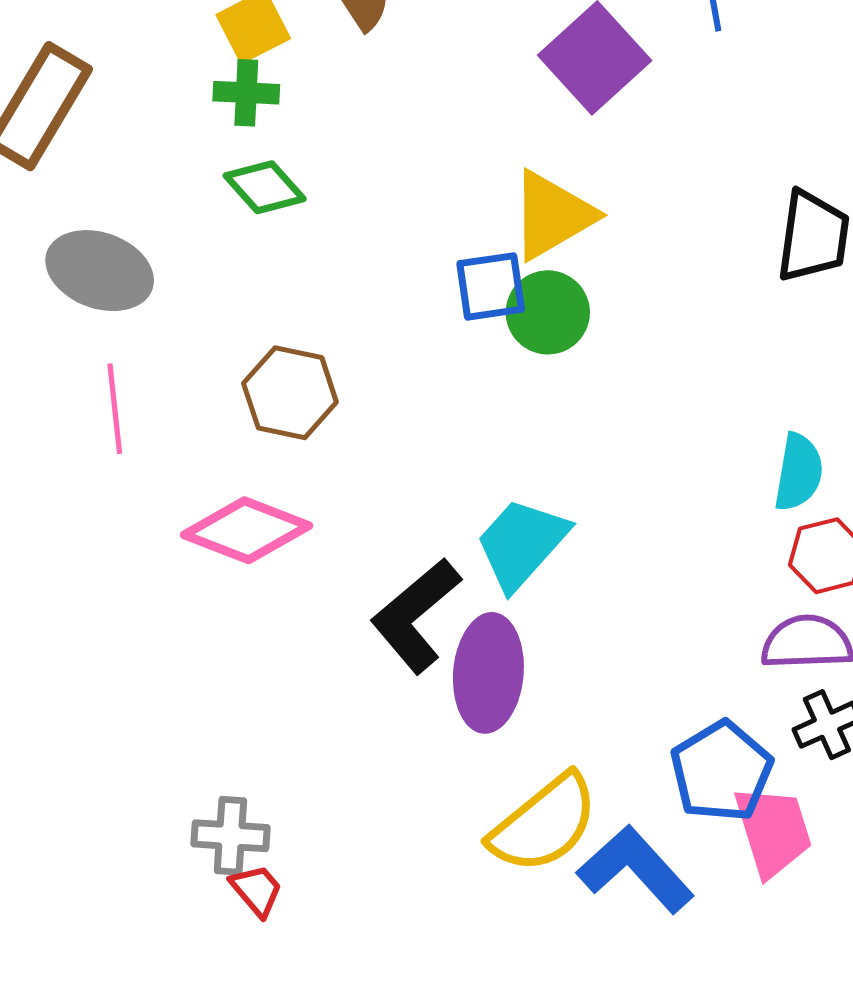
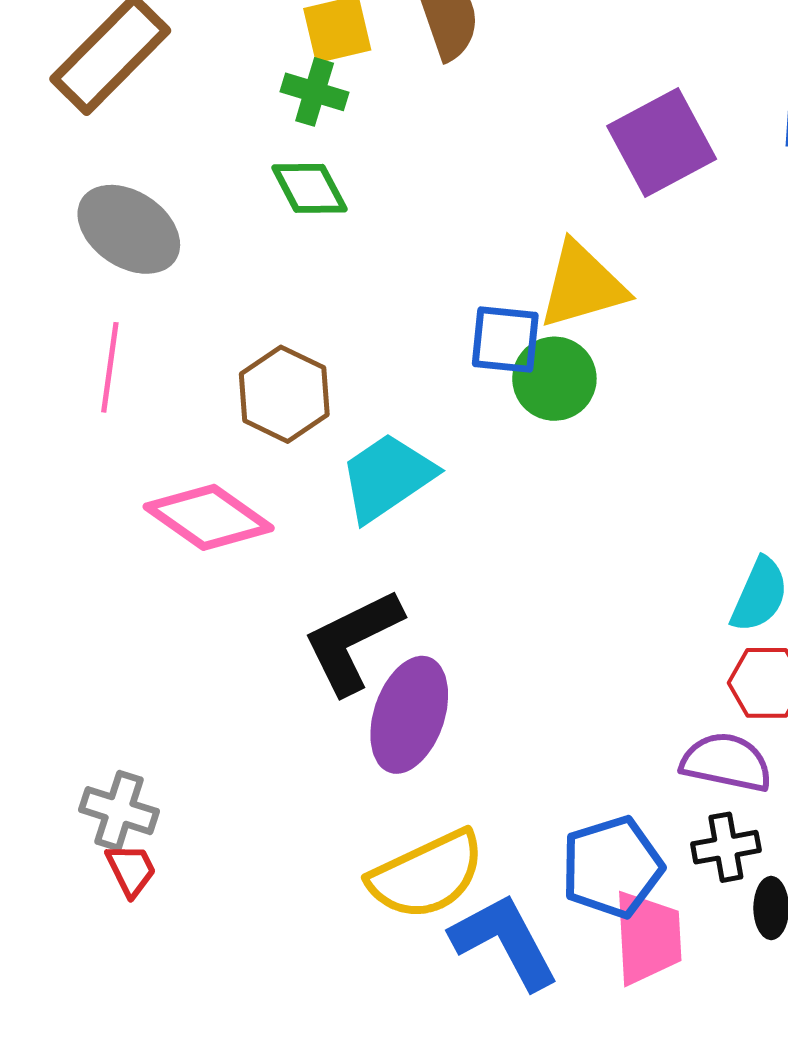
cyan trapezoid: (522, 544) -> (387, 477), moved

